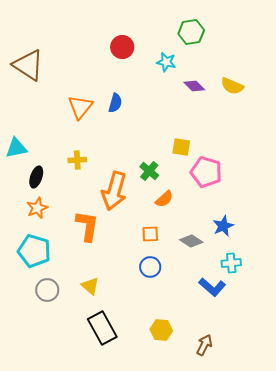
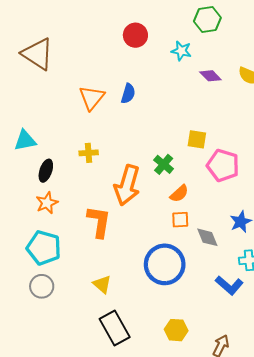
orange square: (150, 234) -> (180, 220), moved
gray diamond: (191, 241) -> (207, 237), turned 35
blue circle: (150, 267) -> (165, 264), size x1.8
gray circle: (47, 290) -> (42, 286), moved

